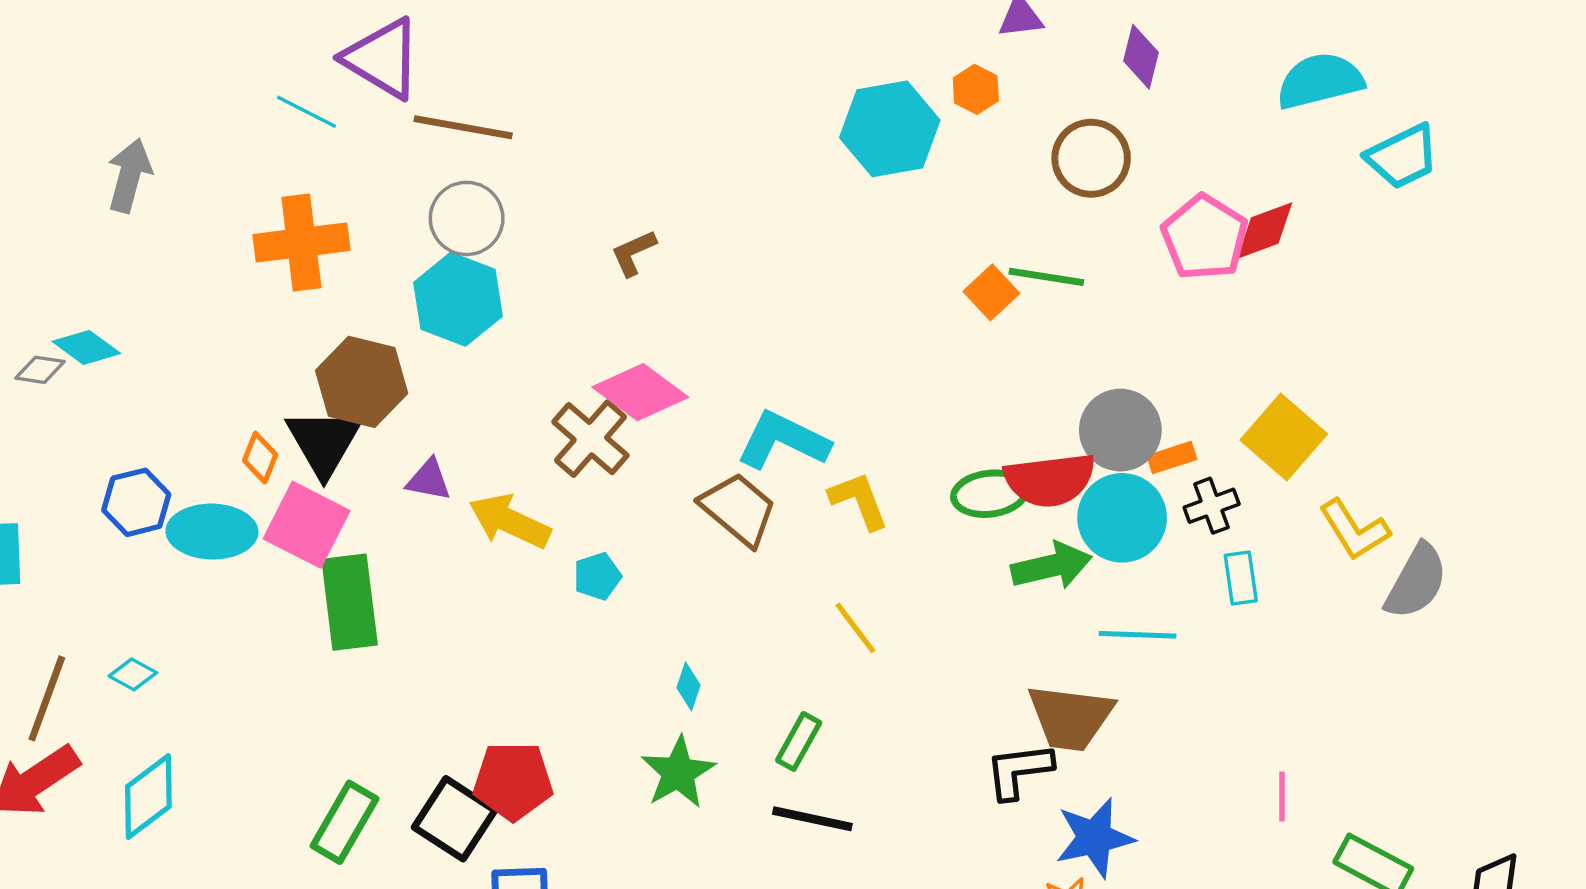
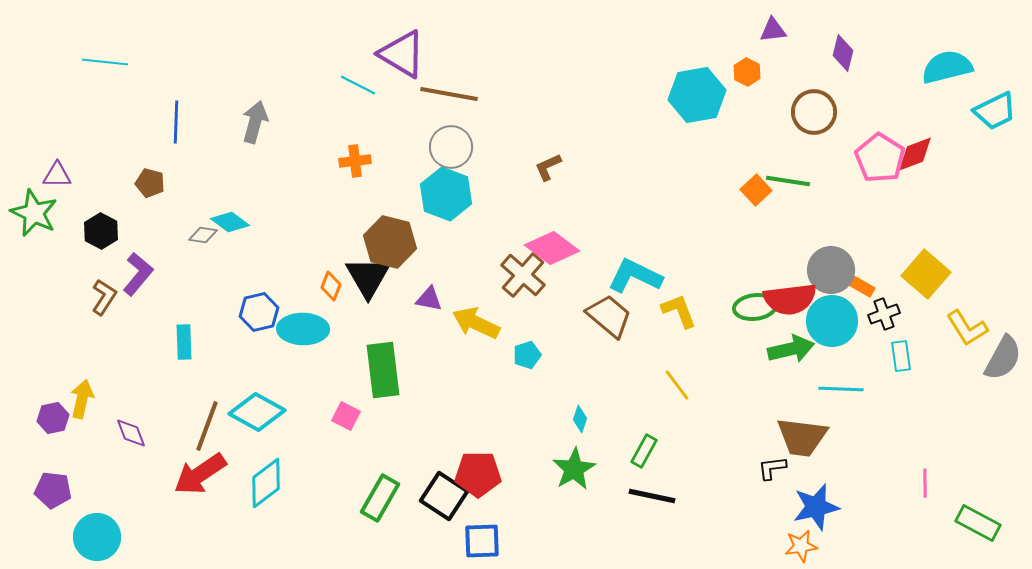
orange cross: (301, 243) -> (355, 161), size x0.6
orange rectangle: (1172, 458) -> (861, 286), turned 48
pink square: (307, 525) -> (346, 416), moved, size x0.6
cyan diamond: (133, 674) -> (257, 412), size x2.0
black L-shape: (1019, 771) -> (772, 468), size x0.7

